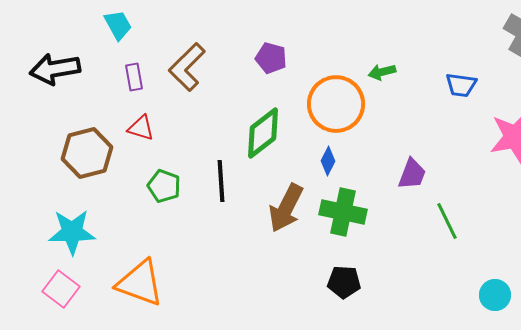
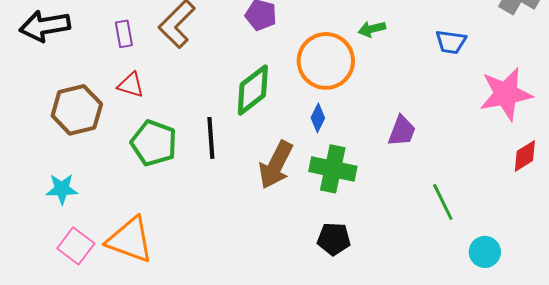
green pentagon: (164, 186) -> (154, 143), size x1.4
green line: (447, 221) -> (443, 202), moved
cyan star: (72, 232) -> (62, 189), size x0.7
pink square: (61, 289) -> (76, 246), moved

